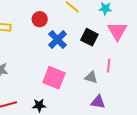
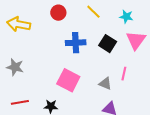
red circle: (40, 19) -> (58, 13), moved
blue cross: (58, 39) -> (76, 43), turned 36

